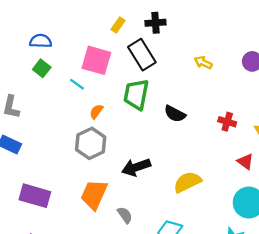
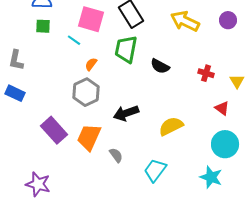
yellow arrow: (203, 63) -> (185, 21), size x1.8
green square: (42, 68) -> (43, 26), turned -35
purple rectangle: (35, 196) -> (54, 130), moved, turned 32

